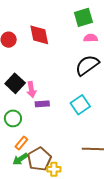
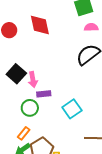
cyan square: (80, 105) -> (72, 109), moved
green circle: (13, 118) -> (30, 108), moved

